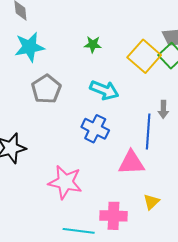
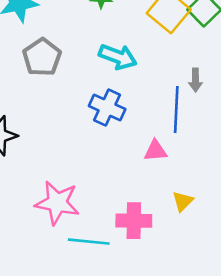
pink triangle: (131, 163) -> (155, 151), size x0.7
pink star: (65, 182) -> (57, 203), moved

